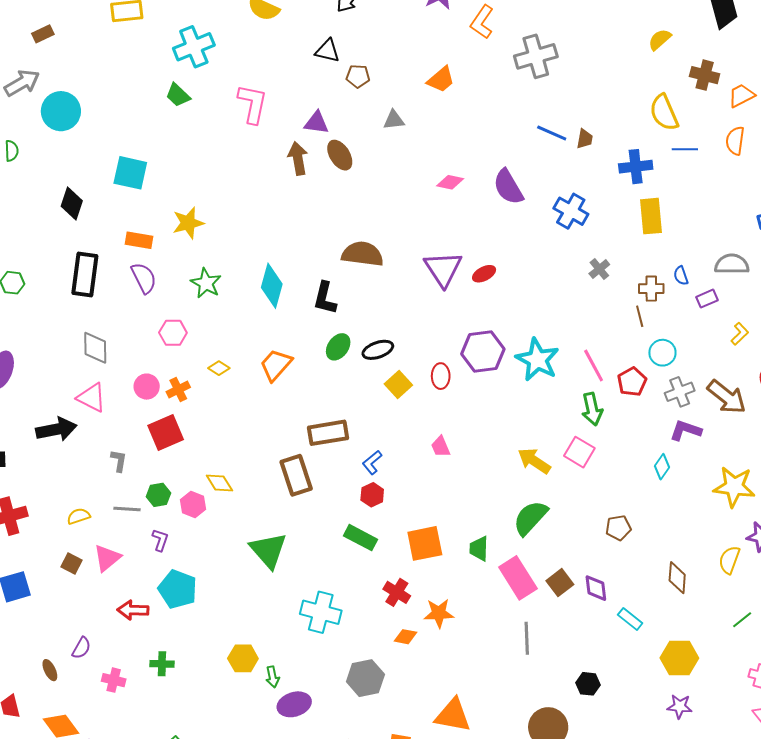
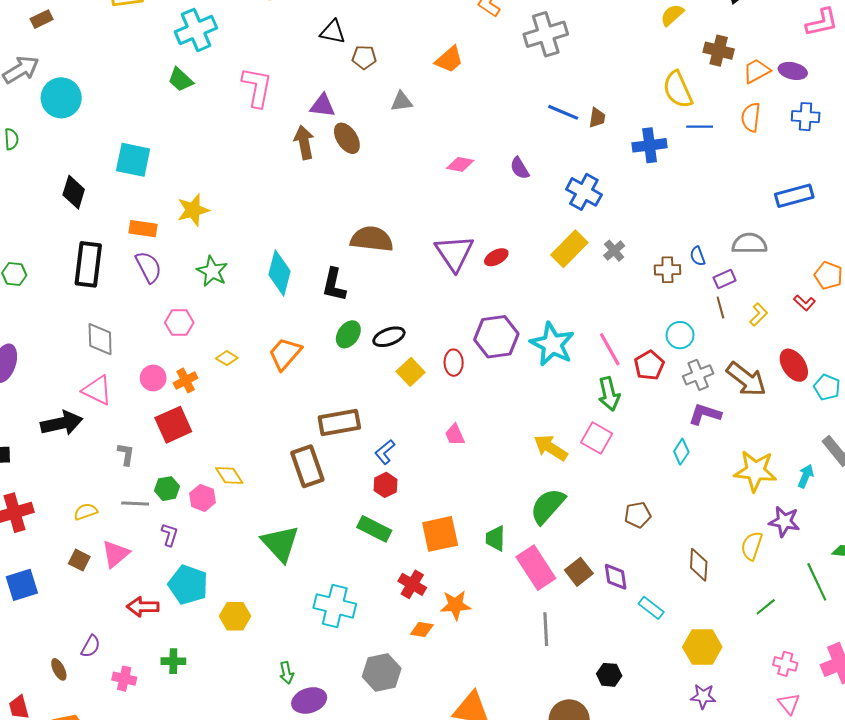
purple semicircle: (508, 187) -> (520, 168), size x0.6
yellow rectangle: (651, 216) -> (569, 249), moved, turned 51
brown line: (640, 316) -> (720, 308), moved
yellow hexagon: (243, 658) -> (235, 616), moved

